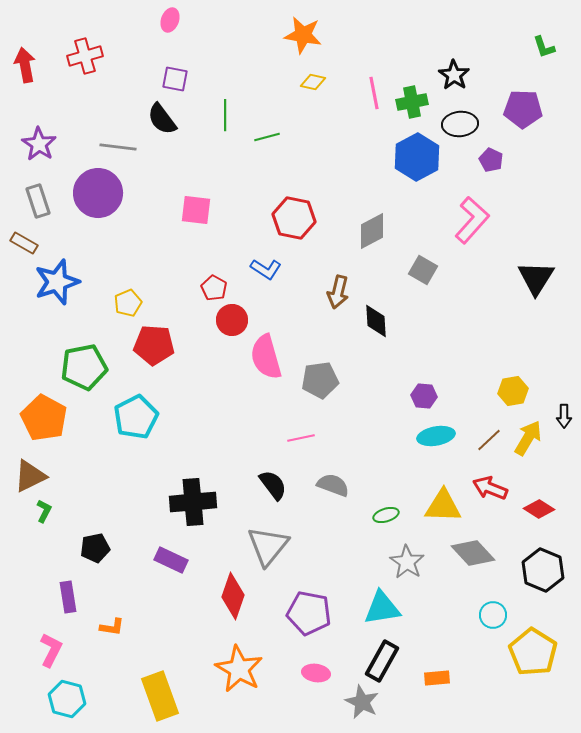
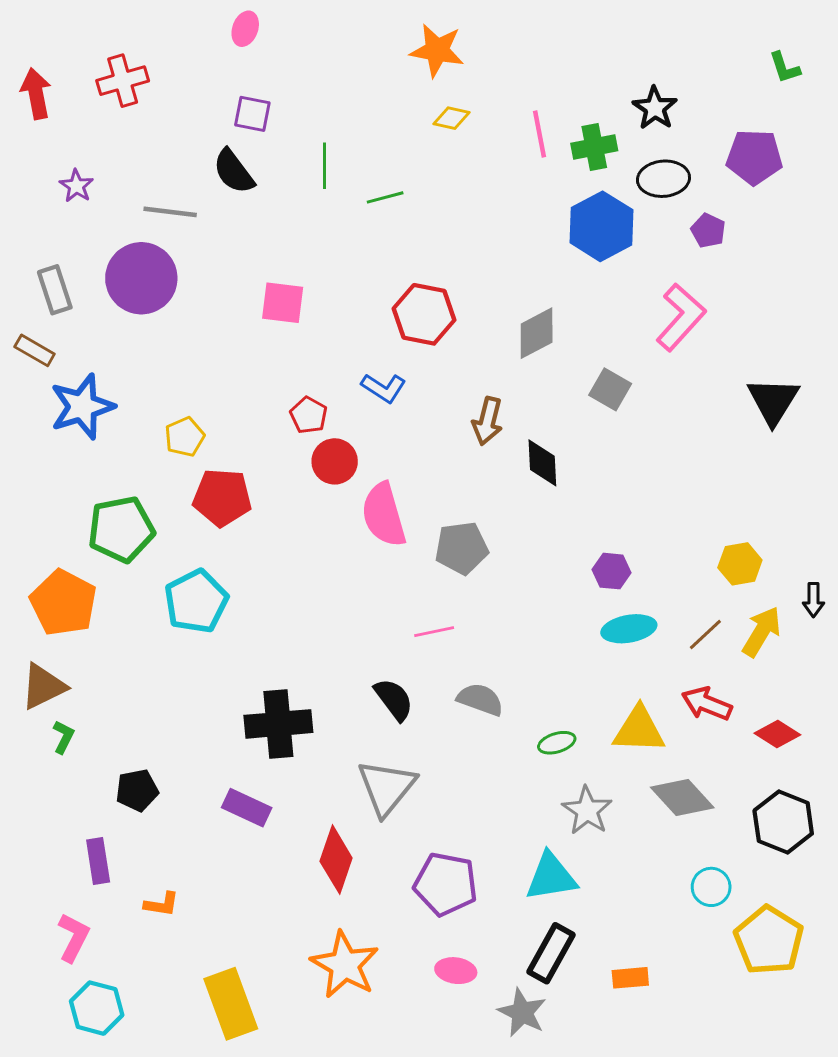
purple star: (39, 144) -> (76, 186), moved, size x0.7

